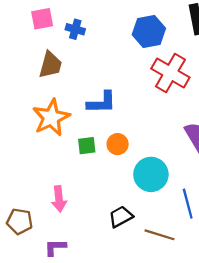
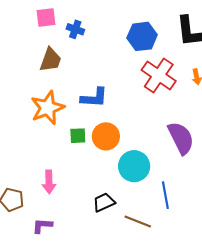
orange circle: (118, 144) -> (106, 136), size x1.4

